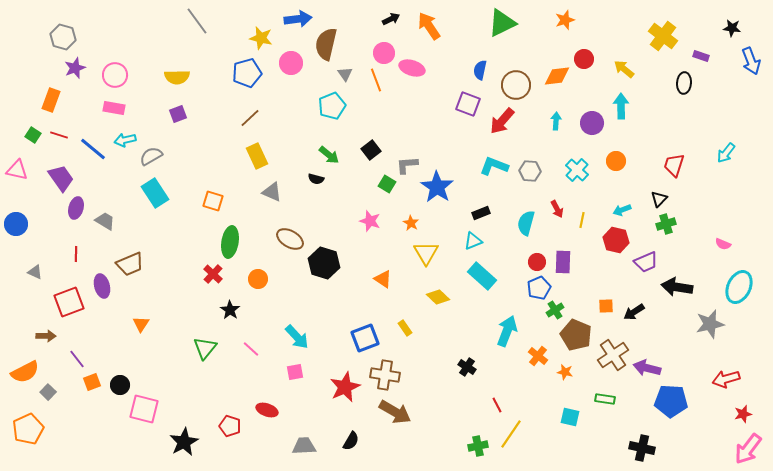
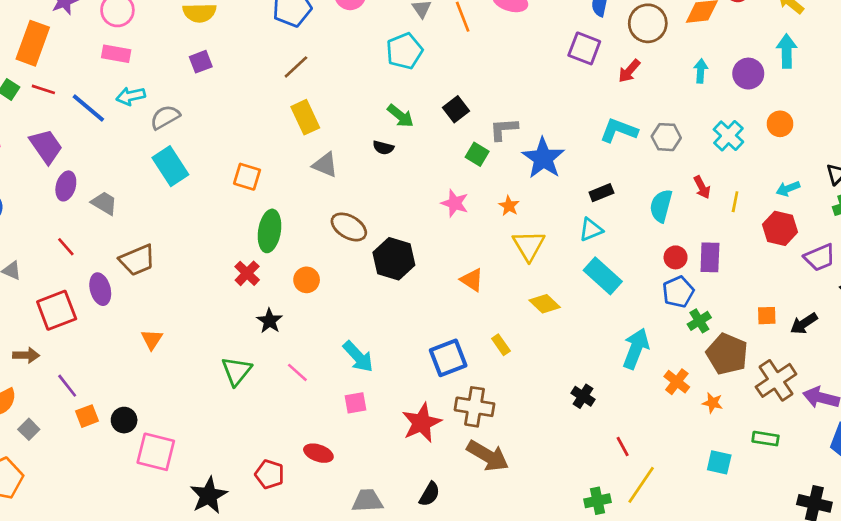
orange rectangle: (51, 100) -> (33, 43), size x1.4
red arrow: (502, 121) -> (629, 71), size x0.7
red line: (76, 254) -> (66, 247), turned -42

